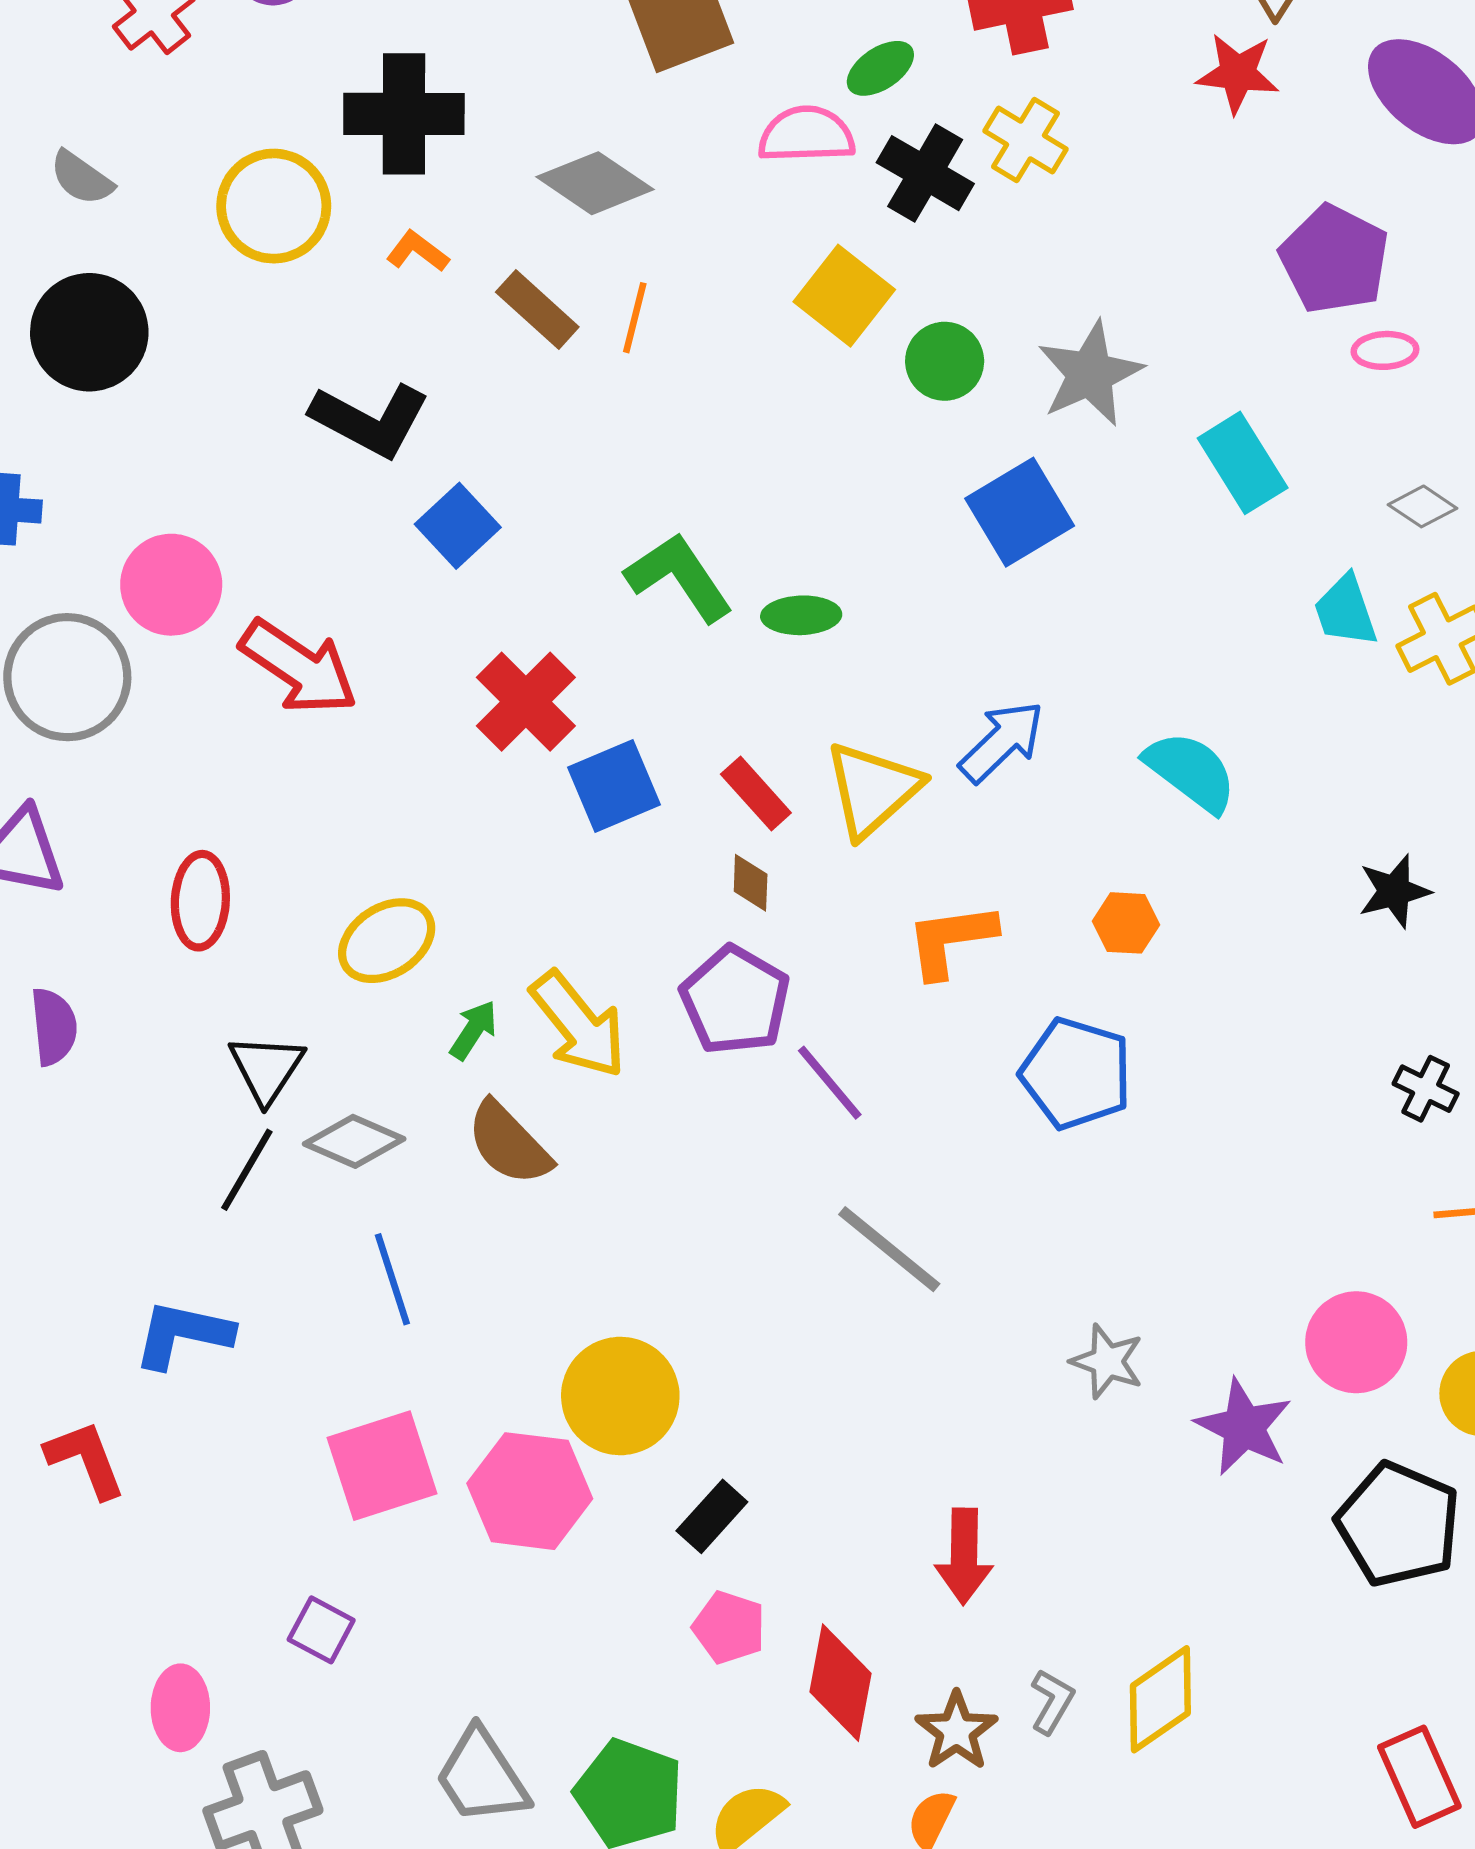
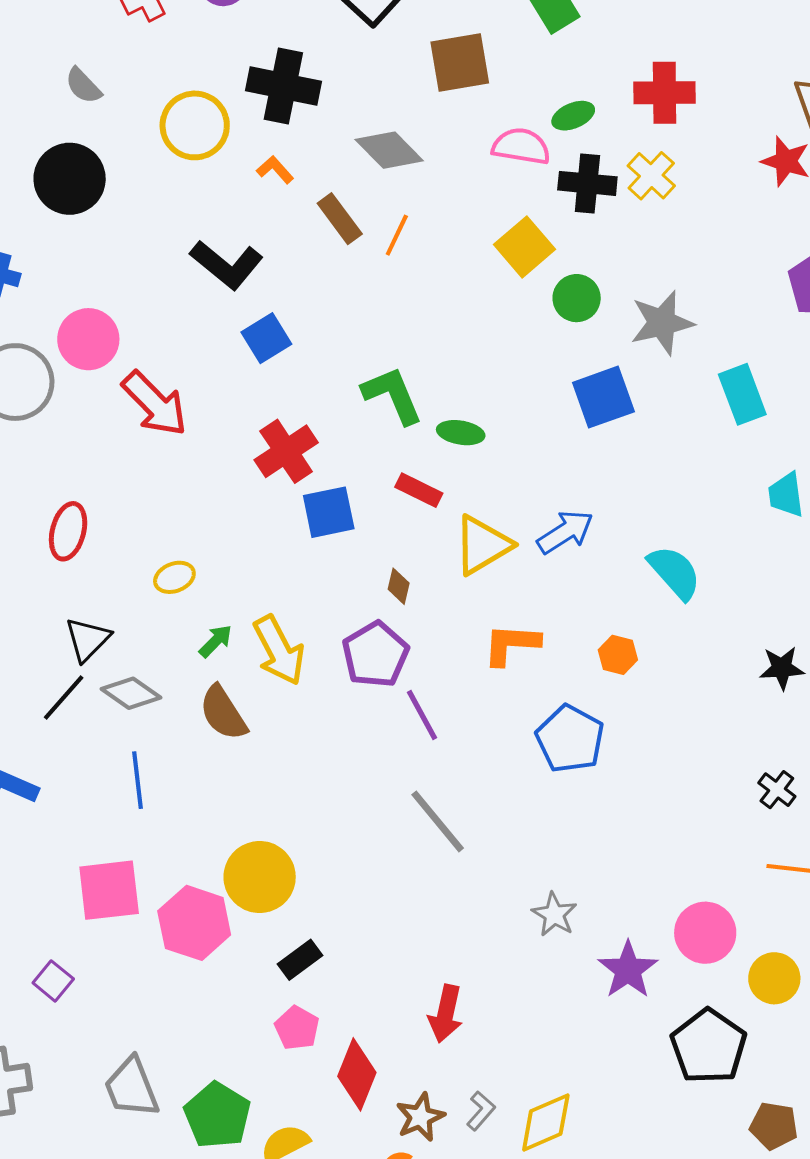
black cross: (925, 173) -> (587, 183), turned -36
red rectangle: (756, 794) -> (419, 490), moved, turned -33
yellow ellipse: (387, 941) -> (174, 577), size x0.7

